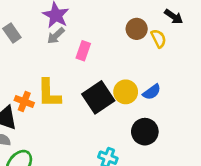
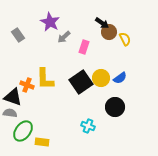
black arrow: (174, 17) -> (102, 23), moved
gray arrow: (56, 36) -> (64, 37), moved
pink rectangle: (83, 51) -> (84, 47), moved

